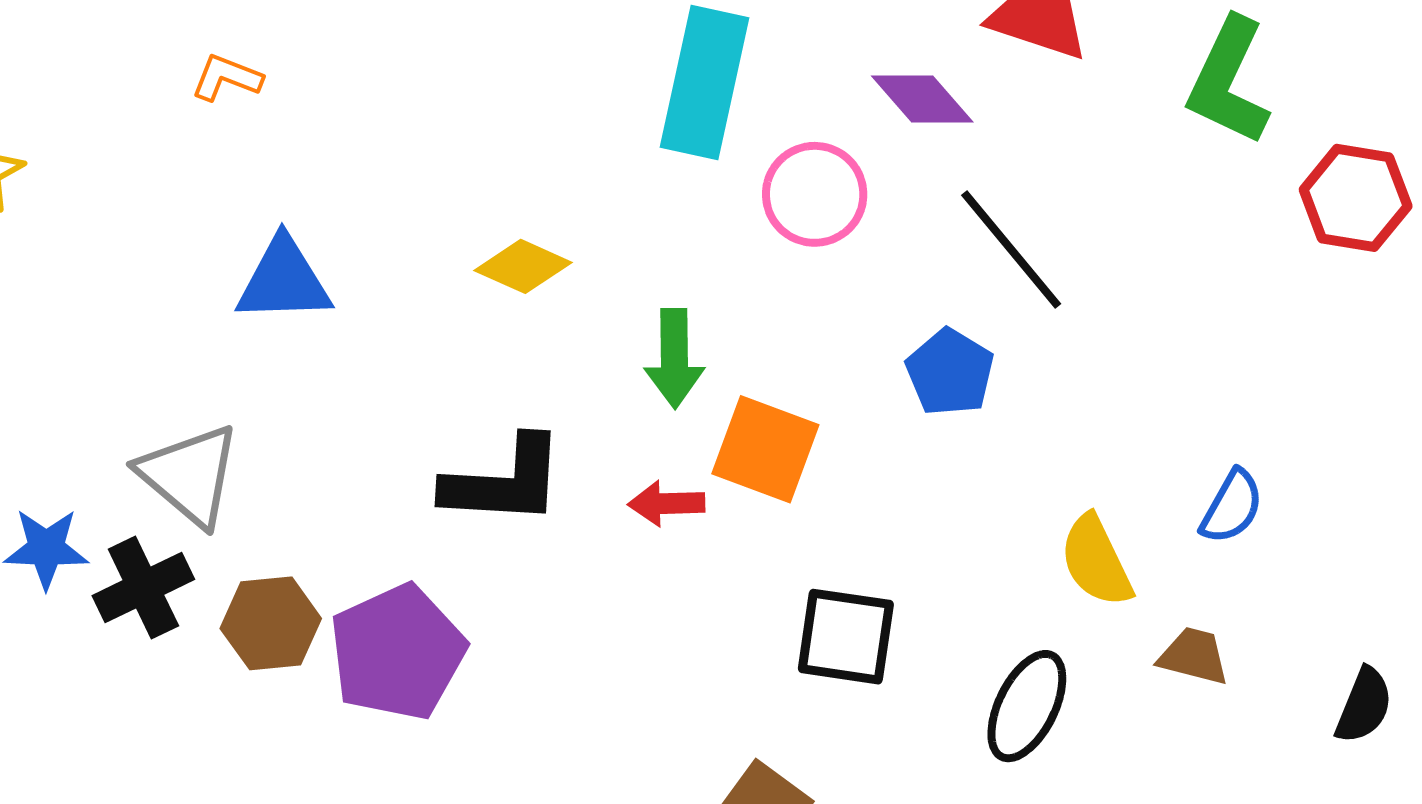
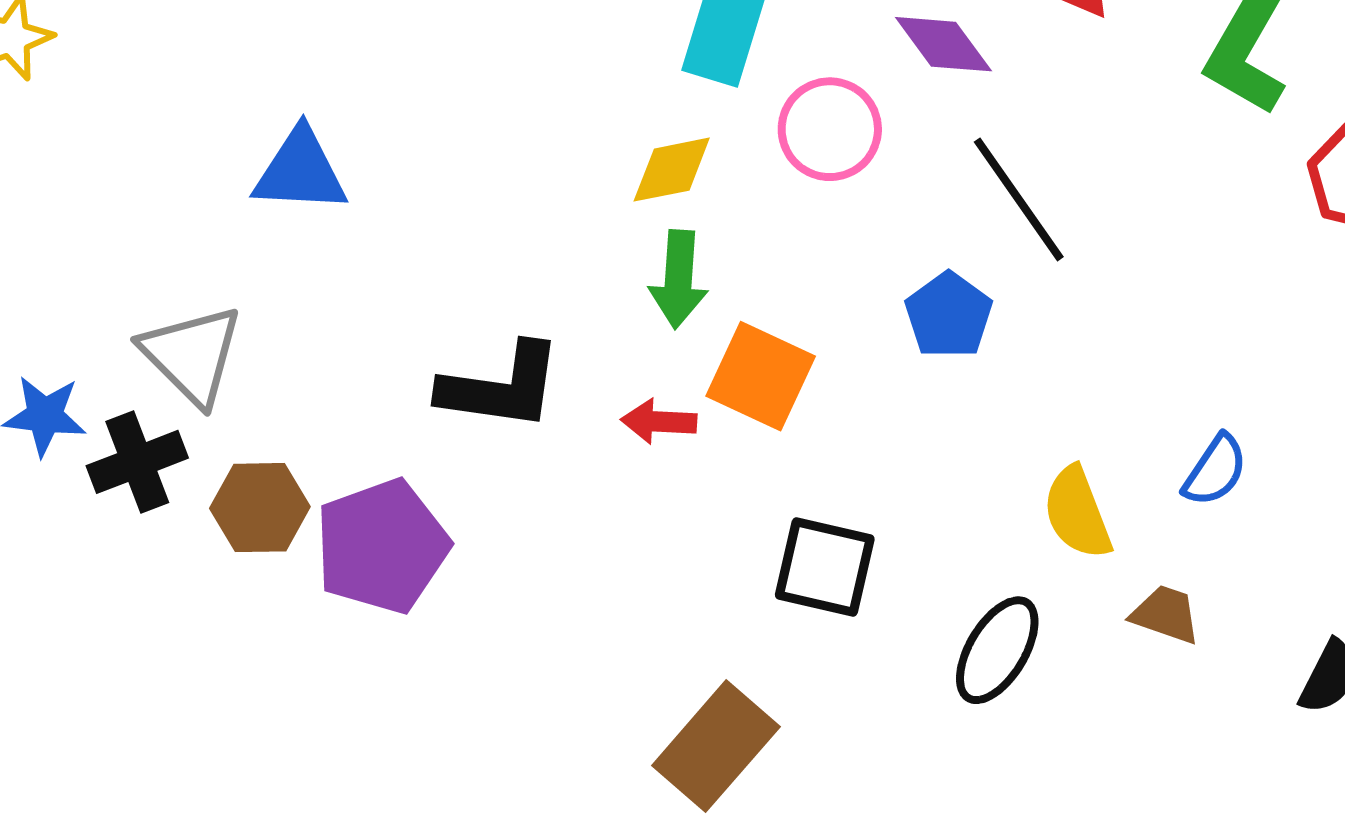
yellow diamond: (523, 266) -> (672, 170), moved, turned -40

